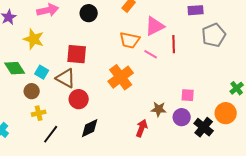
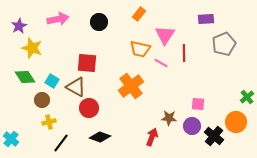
pink triangle: (155, 26) -> (165, 35), turned -30
yellow star: (34, 39) -> (32, 48), moved
black diamond: (90, 128) -> (100, 137), turned 45

